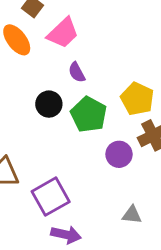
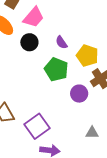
purple semicircle: (77, 72) -> (61, 42), moved
black circle: (49, 104) -> (29, 42), moved

